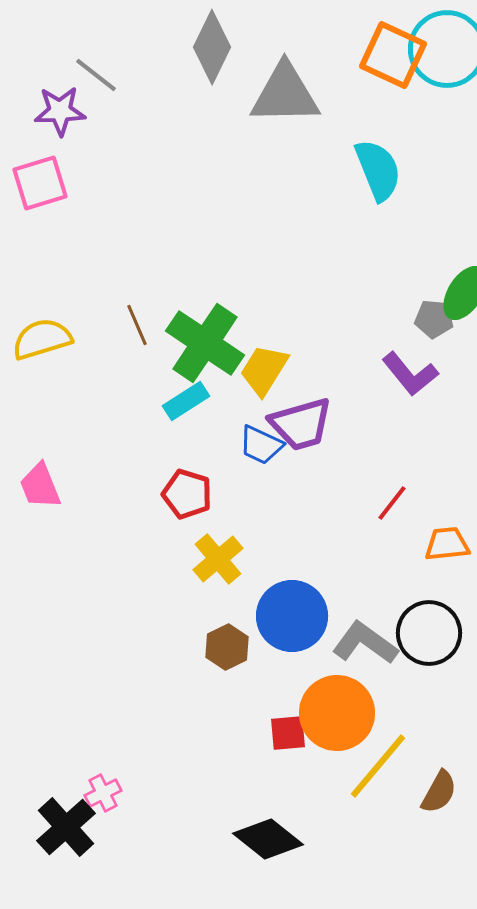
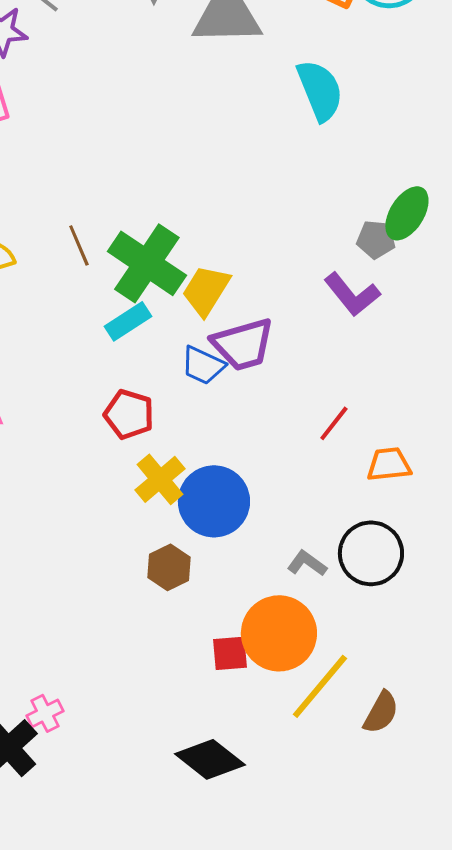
blue circle: (292, 616) -> (214, 501), moved
gray L-shape: (365, 643) -> (307, 563), size x0.6

